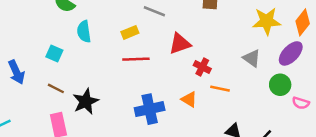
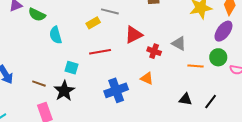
yellow rectangle: (130, 32) -> (93, 23), moved
cyan square: (54, 54) -> (71, 68), moved
gray triangle: (252, 58) -> (179, 43), moved
orange line: (220, 89) -> (195, 66), moved

